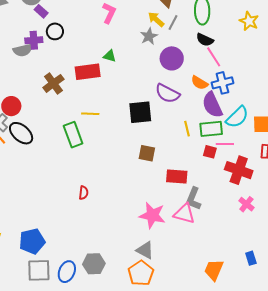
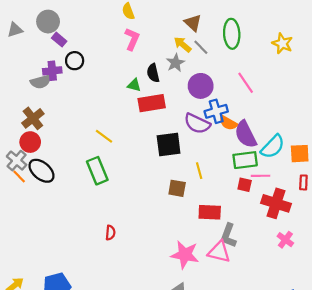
gray line: (173, 22) -> (201, 47), turned -70
black semicircle: (205, 40) -> (153, 73), moved, turned 54
red rectangle: (88, 72) -> (152, 103), moved
brown cross: (53, 83) -> (33, 118), moved
orange semicircle: (199, 83) -> (228, 123), moved
blue cross: (222, 83) -> (216, 111), moved
yellow line: (90, 114) -> (104, 136), moved, turned 36
yellow line: (187, 129) -> (199, 171), moved

